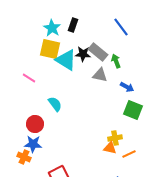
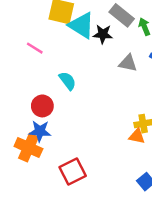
black star: (83, 54) -> (103, 34), moved
gray triangle: (100, 75) -> (128, 63), moved
orange cross: (24, 157) -> (28, 148), size x1.5

